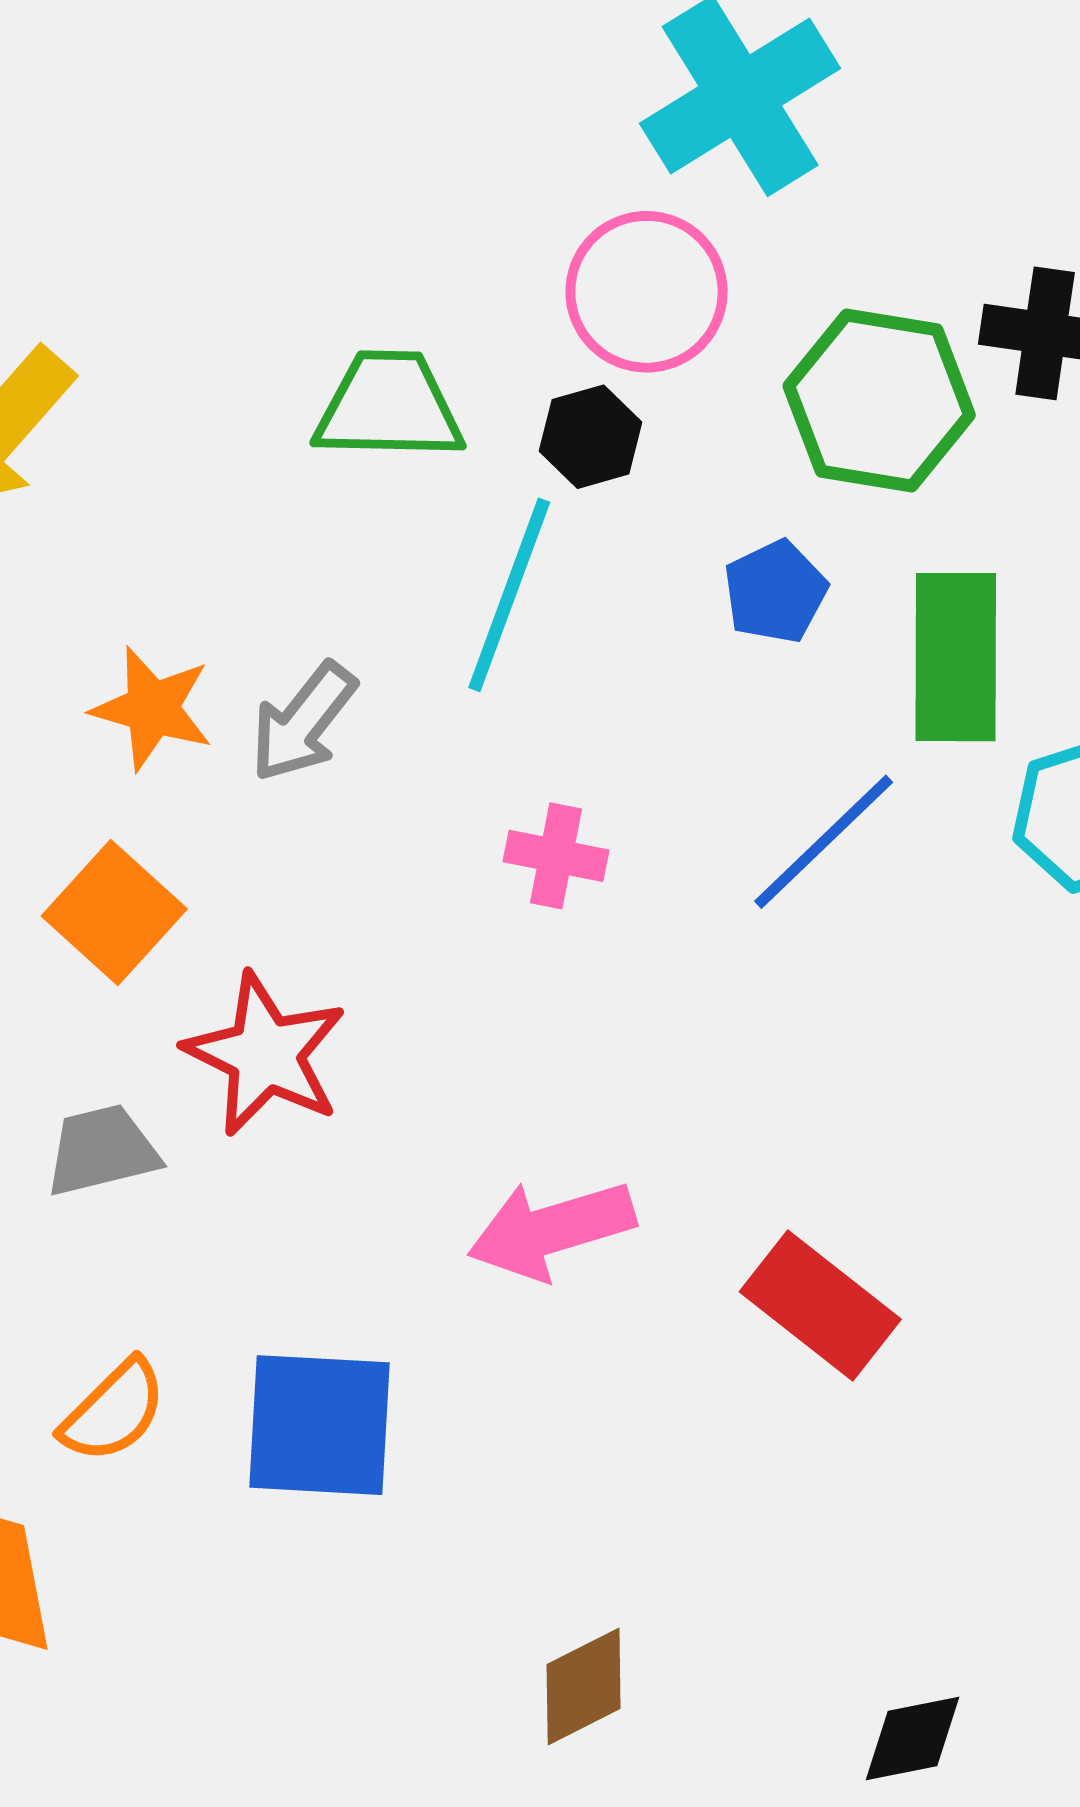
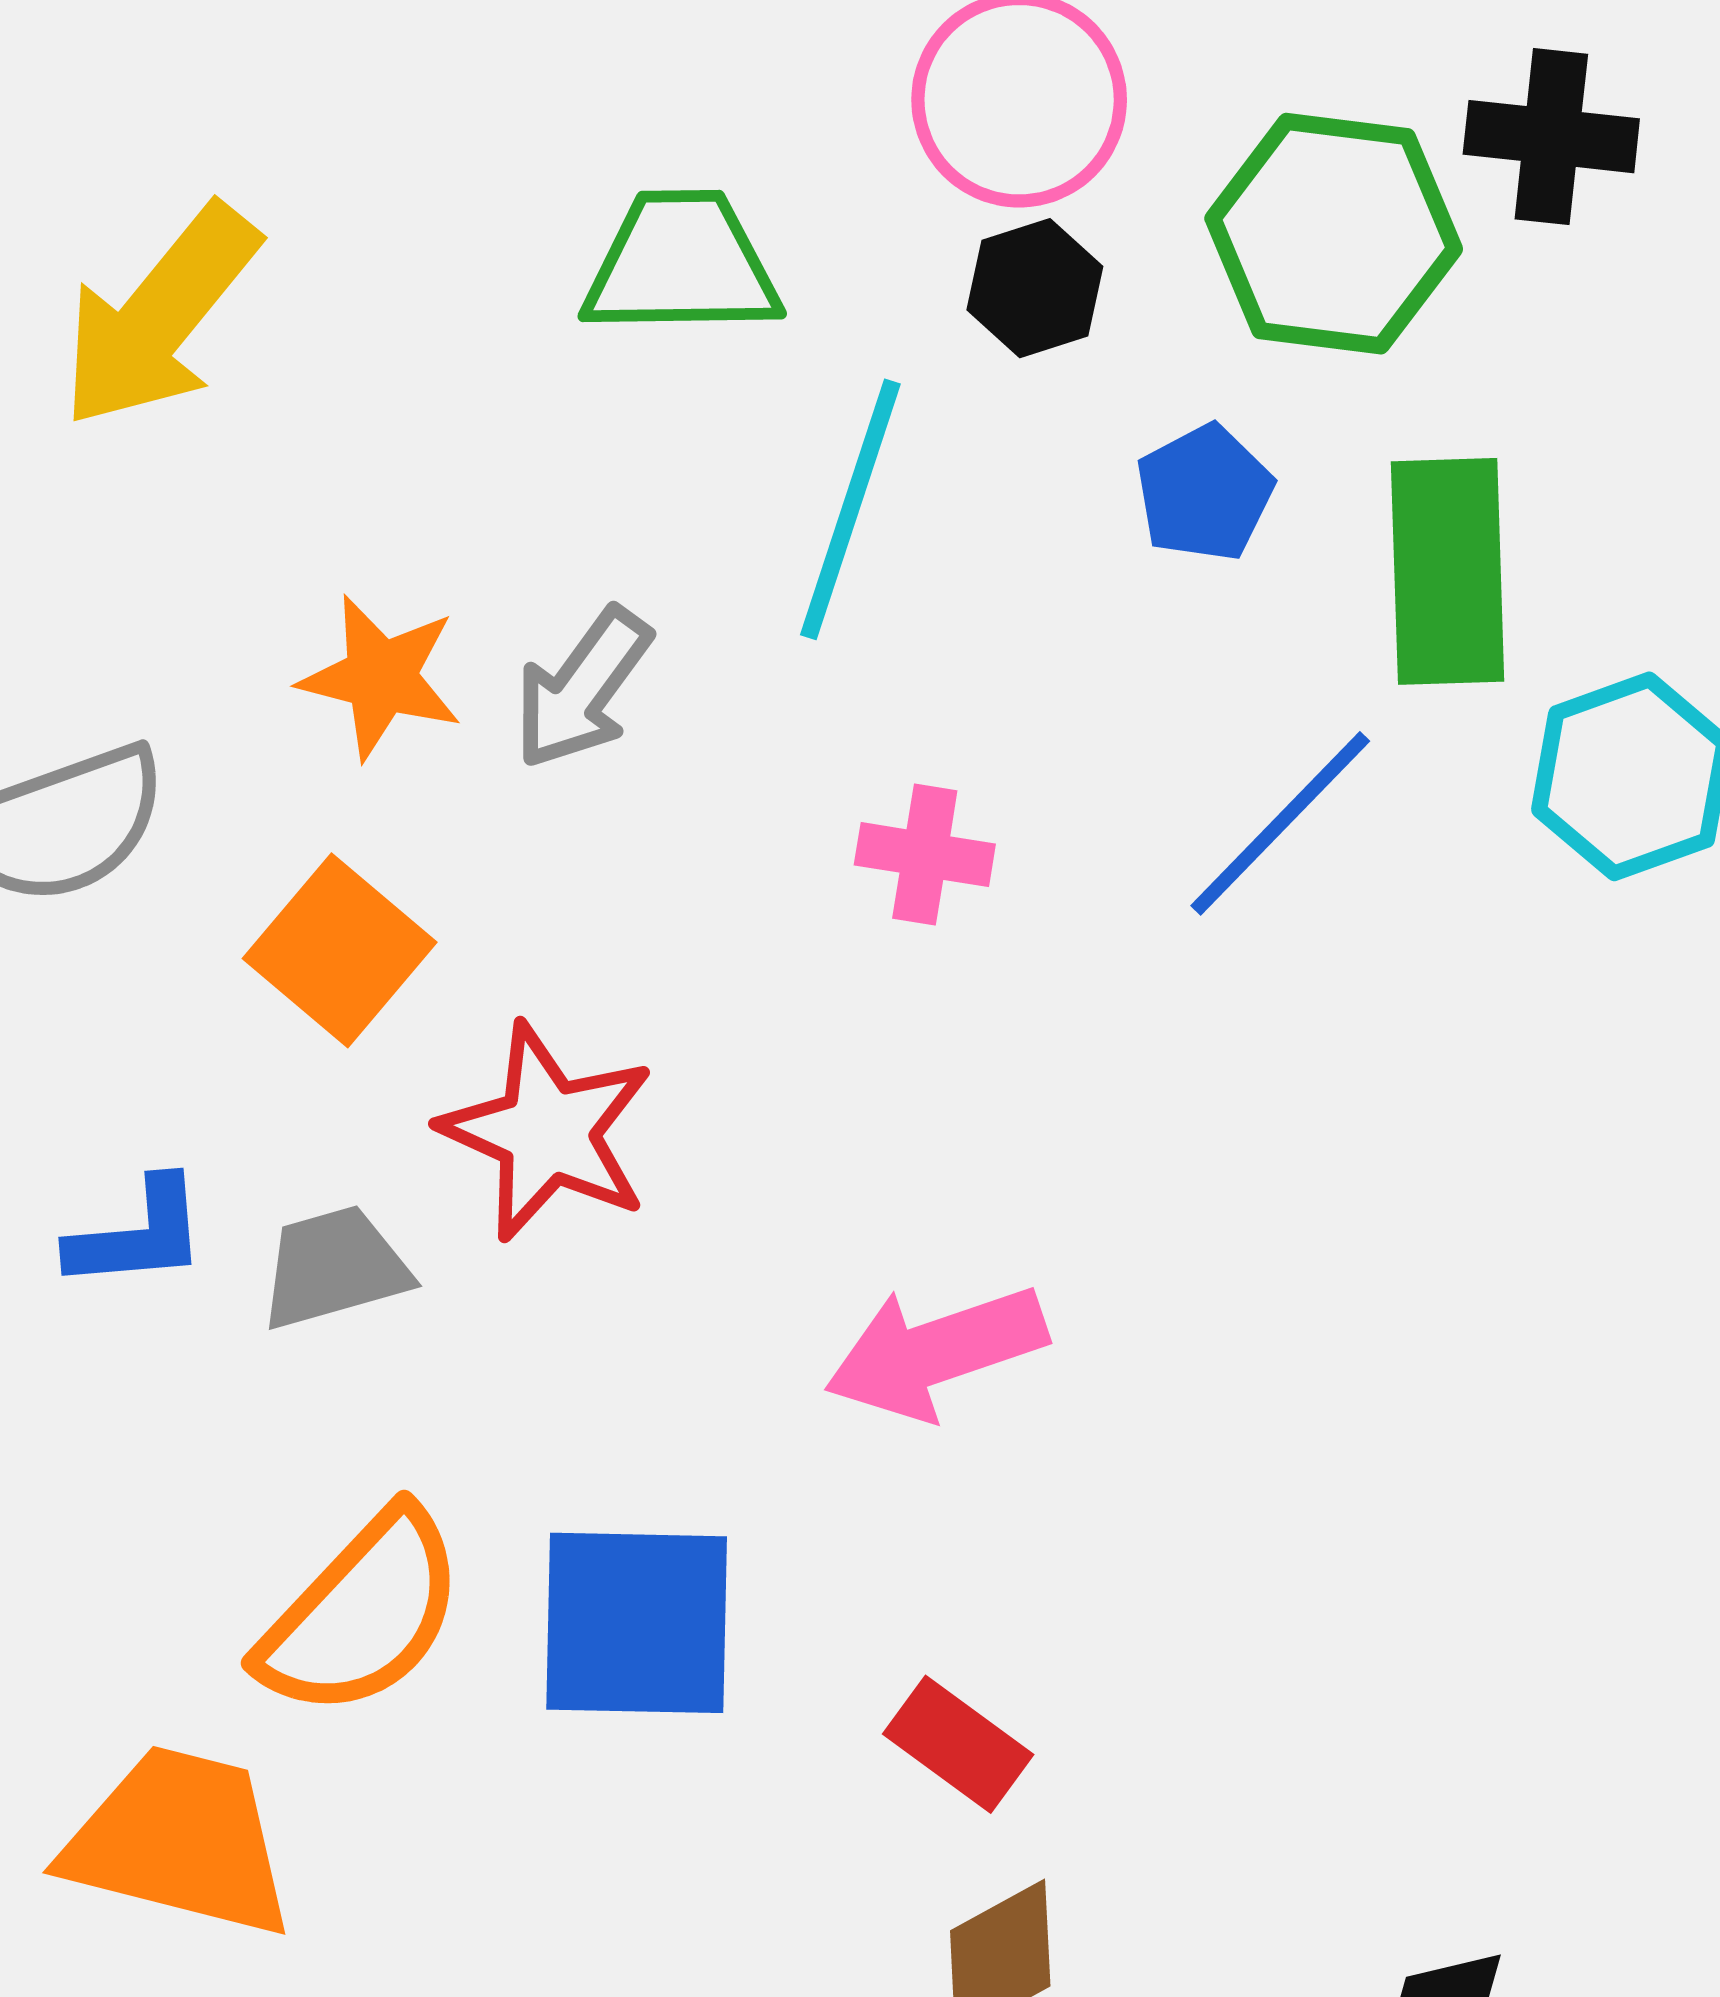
black hexagon: (591, 437) -> (1035, 288), moved
red rectangle: (820, 1305) -> (958, 1744), moved, size x0.7
orange semicircle: (114, 1411) -> (362, 1614), size x1.5

